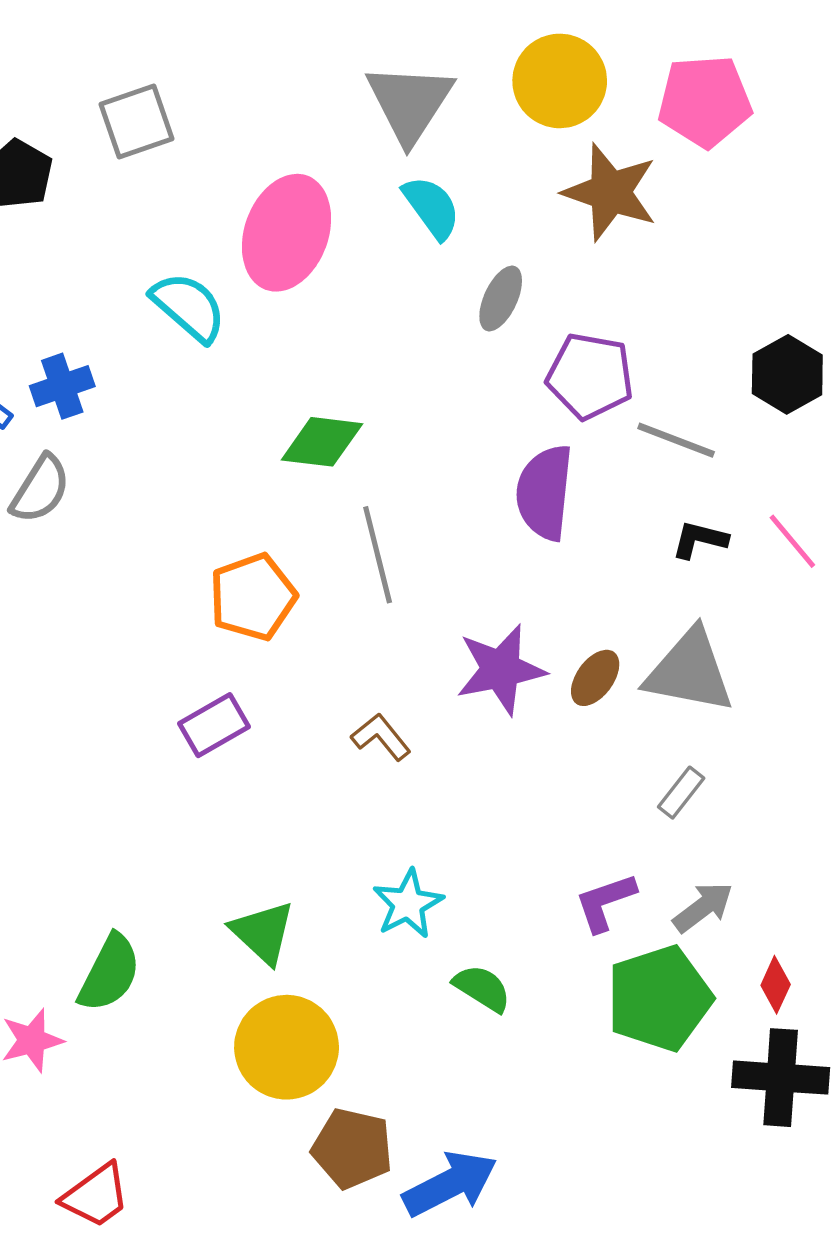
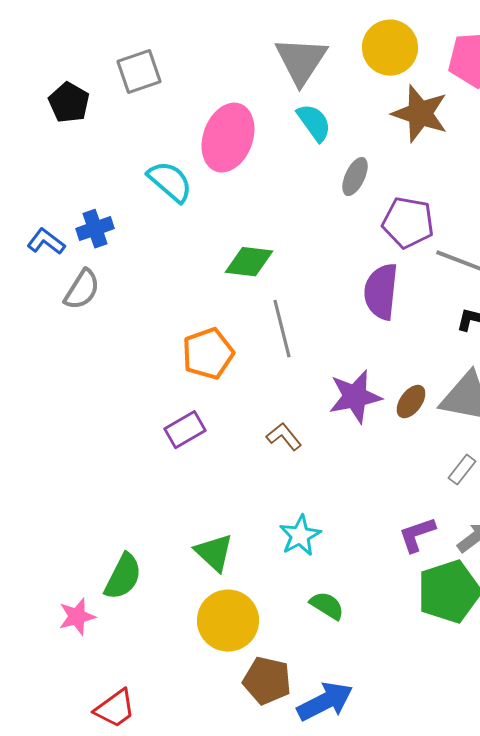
green semicircle: (482, 988) -> (327, 606), moved

